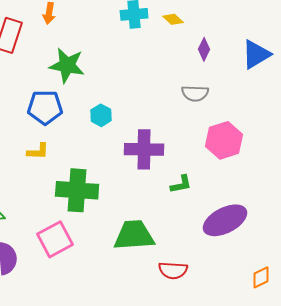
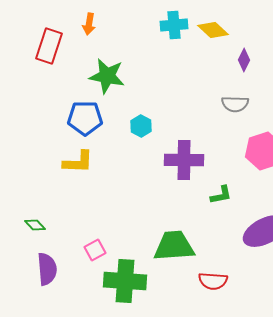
yellow diamond: (173, 19) -> (213, 30), size x1.4
yellow L-shape: (38, 151) -> (78, 162), size x1.4
green cross: (77, 190) -> (125, 281), moved
pink square: (55, 239) -> (95, 250), size x0.6

